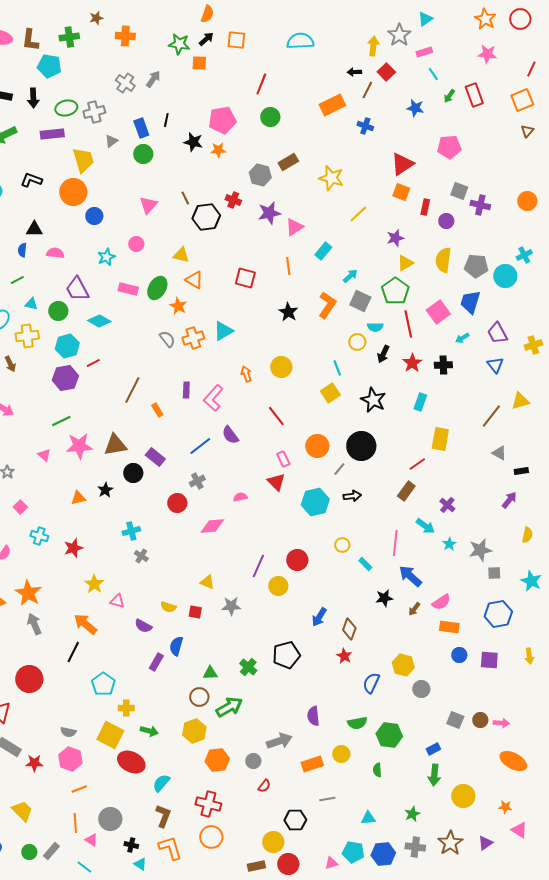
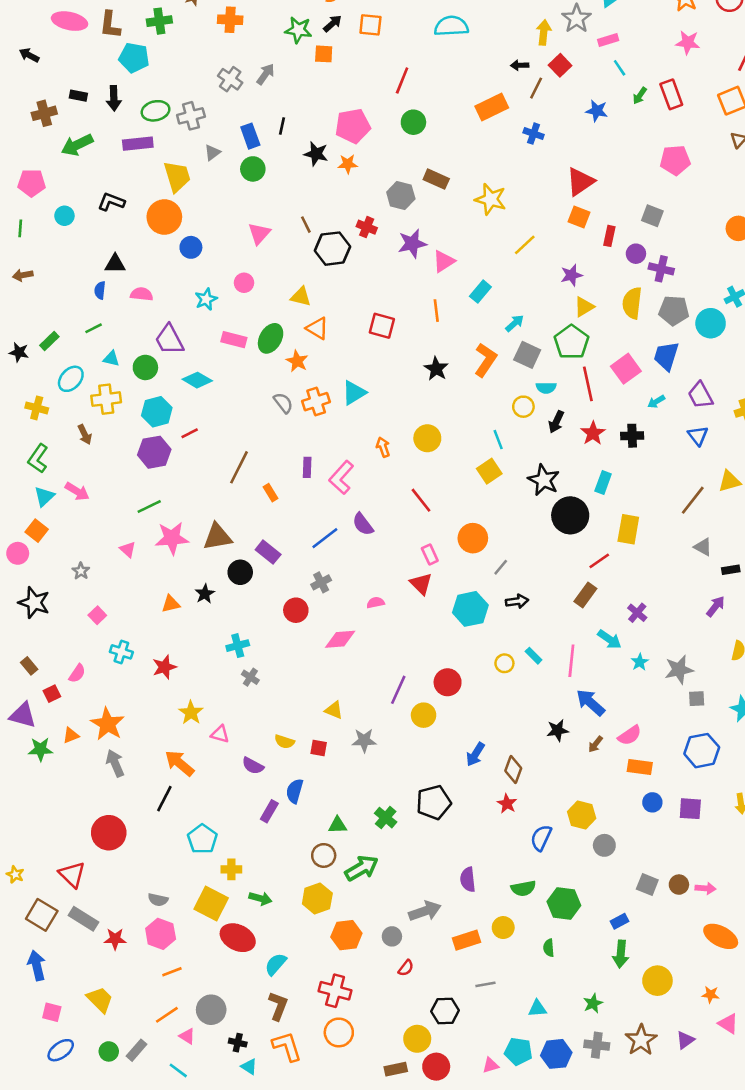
pink pentagon: (449, 147) -> (675, 160), moved
brown rectangle: (288, 162) -> (436, 179), turned 54
purple cross: (480, 205) -> (661, 269), moved
black circle: (361, 446) -> (570, 515), moved
cyan rectangle: (365, 564) -> (534, 656), moved
orange line: (75, 823) -> (167, 1015), turned 60

